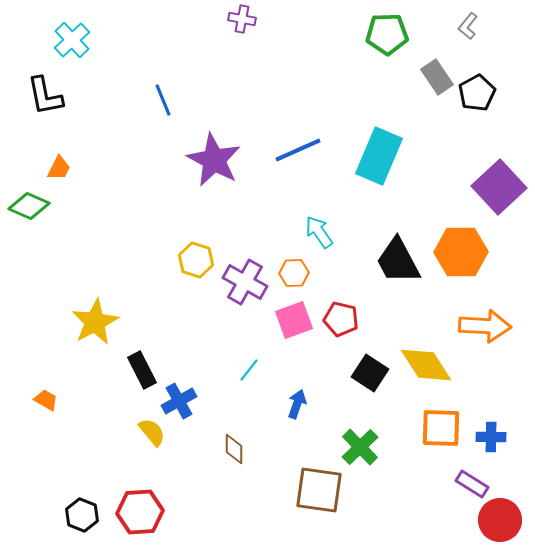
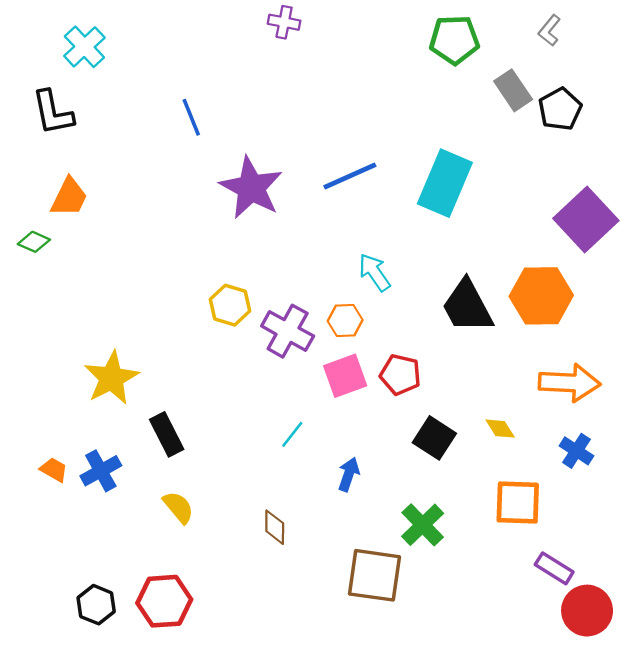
orange trapezoid: (59, 168) -> (69, 197), size x1.4
green diamond: (29, 206) -> (34, 242), size x0.7
yellow diamond: (426, 365) -> (500, 429), size x0.5
blue cross: (179, 401) -> (101, 471), moved
blue cross: (491, 437) -> (576, 451), moved, turned 32

